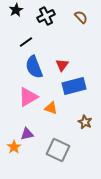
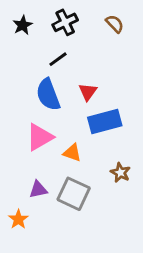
black star: (16, 10) -> (23, 25), moved
black line: (26, 42) -> (58, 59), moved
orange star: (14, 147) -> (18, 219), moved
gray square: (58, 150) -> (74, 194), moved

